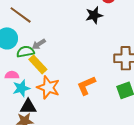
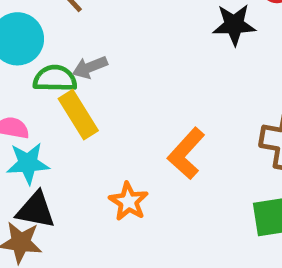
orange L-shape: (86, 85) -> (186, 153), moved, turned -35
orange star: (48, 87) -> (129, 201), moved, size x0.7

